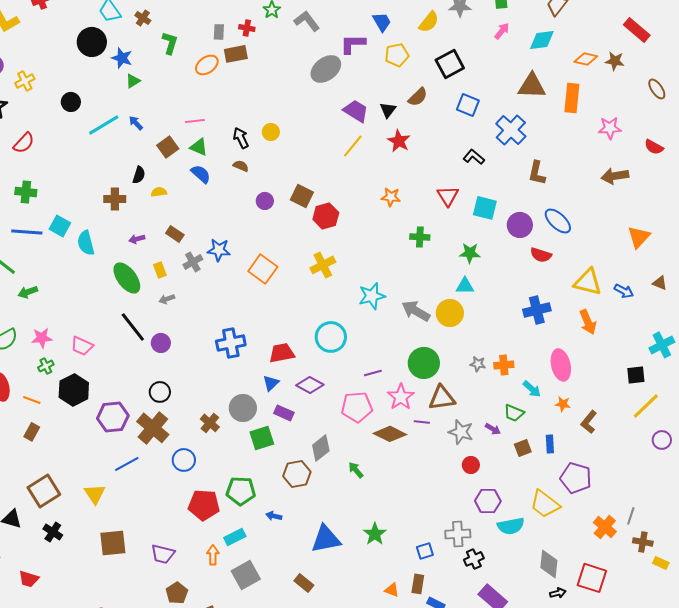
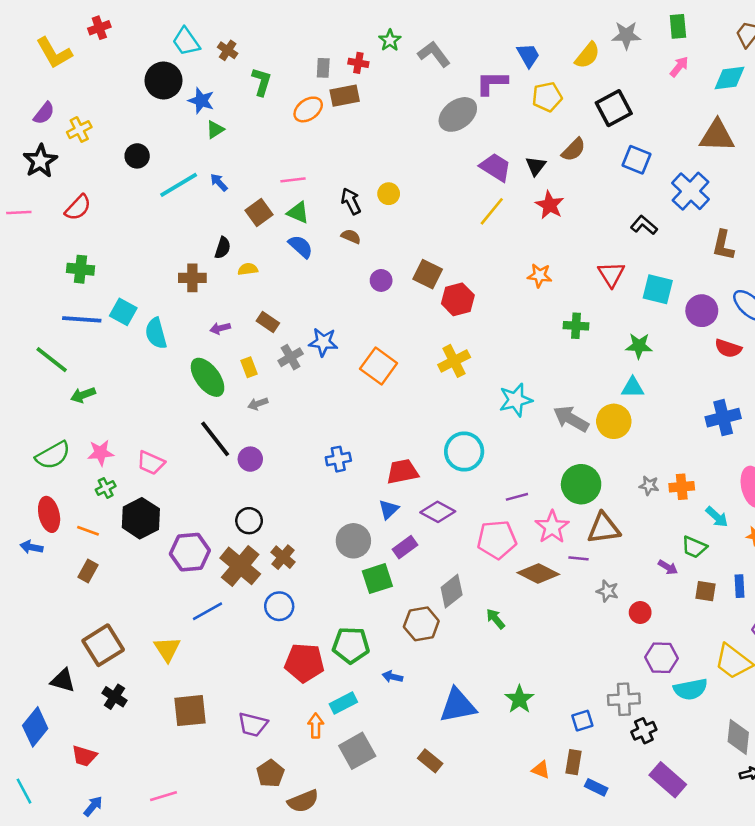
blue cross: (231, 343) -> (338, 459), size x0.7
purple rectangle: (284, 413) -> (405, 547), turned -60
brown cross: (210, 423) -> (283, 557), moved
gray star: (461, 432) -> (607, 591), moved, size x0.7
brown square: (523, 448) -> (706, 591), turned 30

